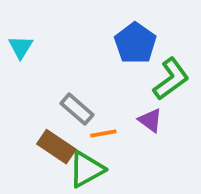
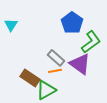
gray rectangle: (77, 109) -> (56, 58), moved
purple triangle: (150, 120) -> (80, 64), size x1.6

